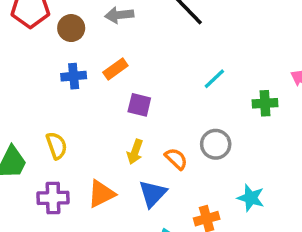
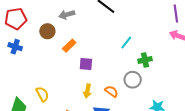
brown circle: (71, 28) -> (47, 31), moved
blue cross: (74, 76) -> (15, 47), moved, turned 32
green cross: (265, 103) -> (145, 60), moved

